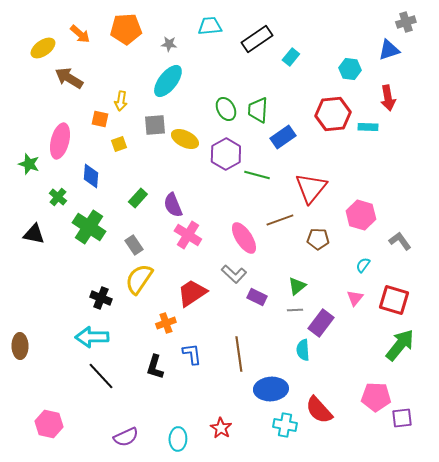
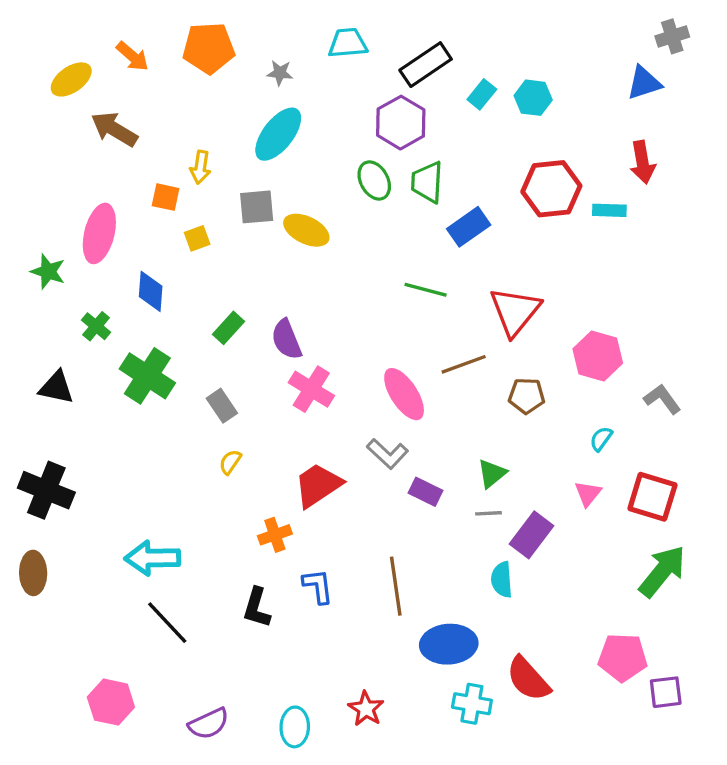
cyan hexagon: (350, 69) -> (533, 98), moved
purple hexagon: (226, 154) -> (401, 123), moved
yellow semicircle: (139, 279) -> (230, 462), size x0.5
black cross: (101, 298) -> (46, 490), moved, size x1.5
pink hexagon: (49, 424) -> (111, 702), moved

